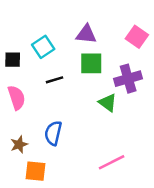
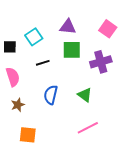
green triangle: (108, 103) -> (85, 95), moved
blue semicircle: (53, 133) -> (51, 95), moved
brown star: (19, 145) -> (18, 105), moved

